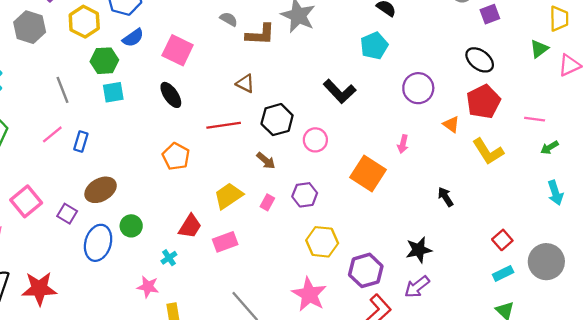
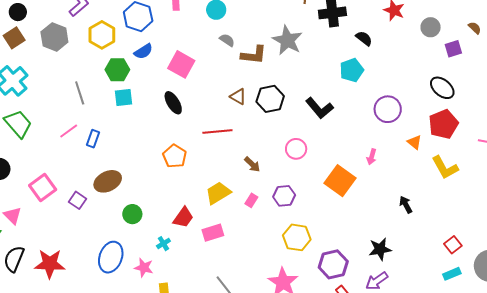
black hexagon: (277, 120) -> (270, 99), moved
blue ellipse: (98, 243) -> (111, 257), moved

